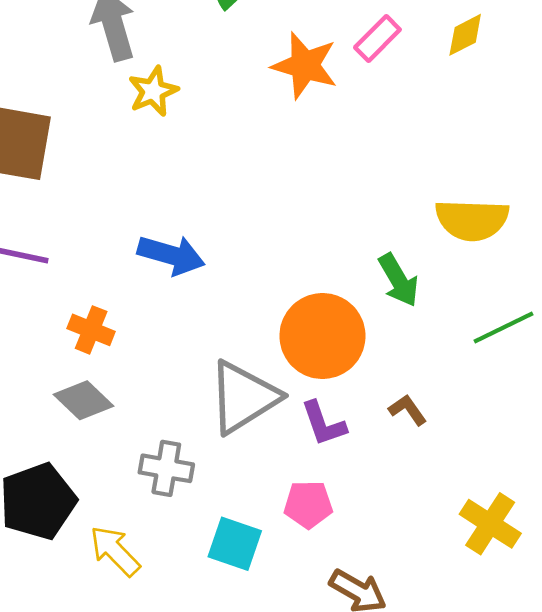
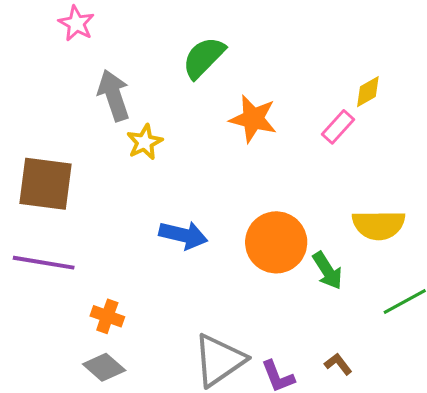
pink rectangle: (377, 39) -> (338, 127), moved
blue arrow: (171, 255) -> (183, 235), moved
orange circle: (322, 336) -> (276, 242), moved

